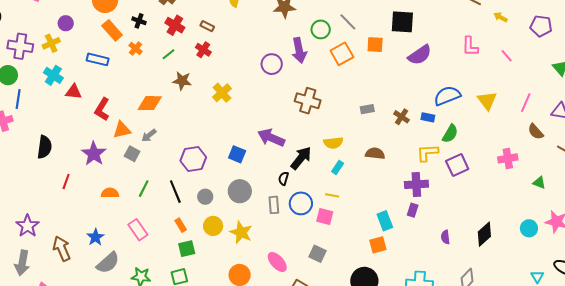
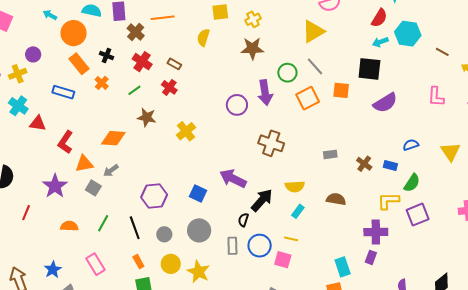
blue semicircle: (447, 96) -> (411, 145), size x0.6

